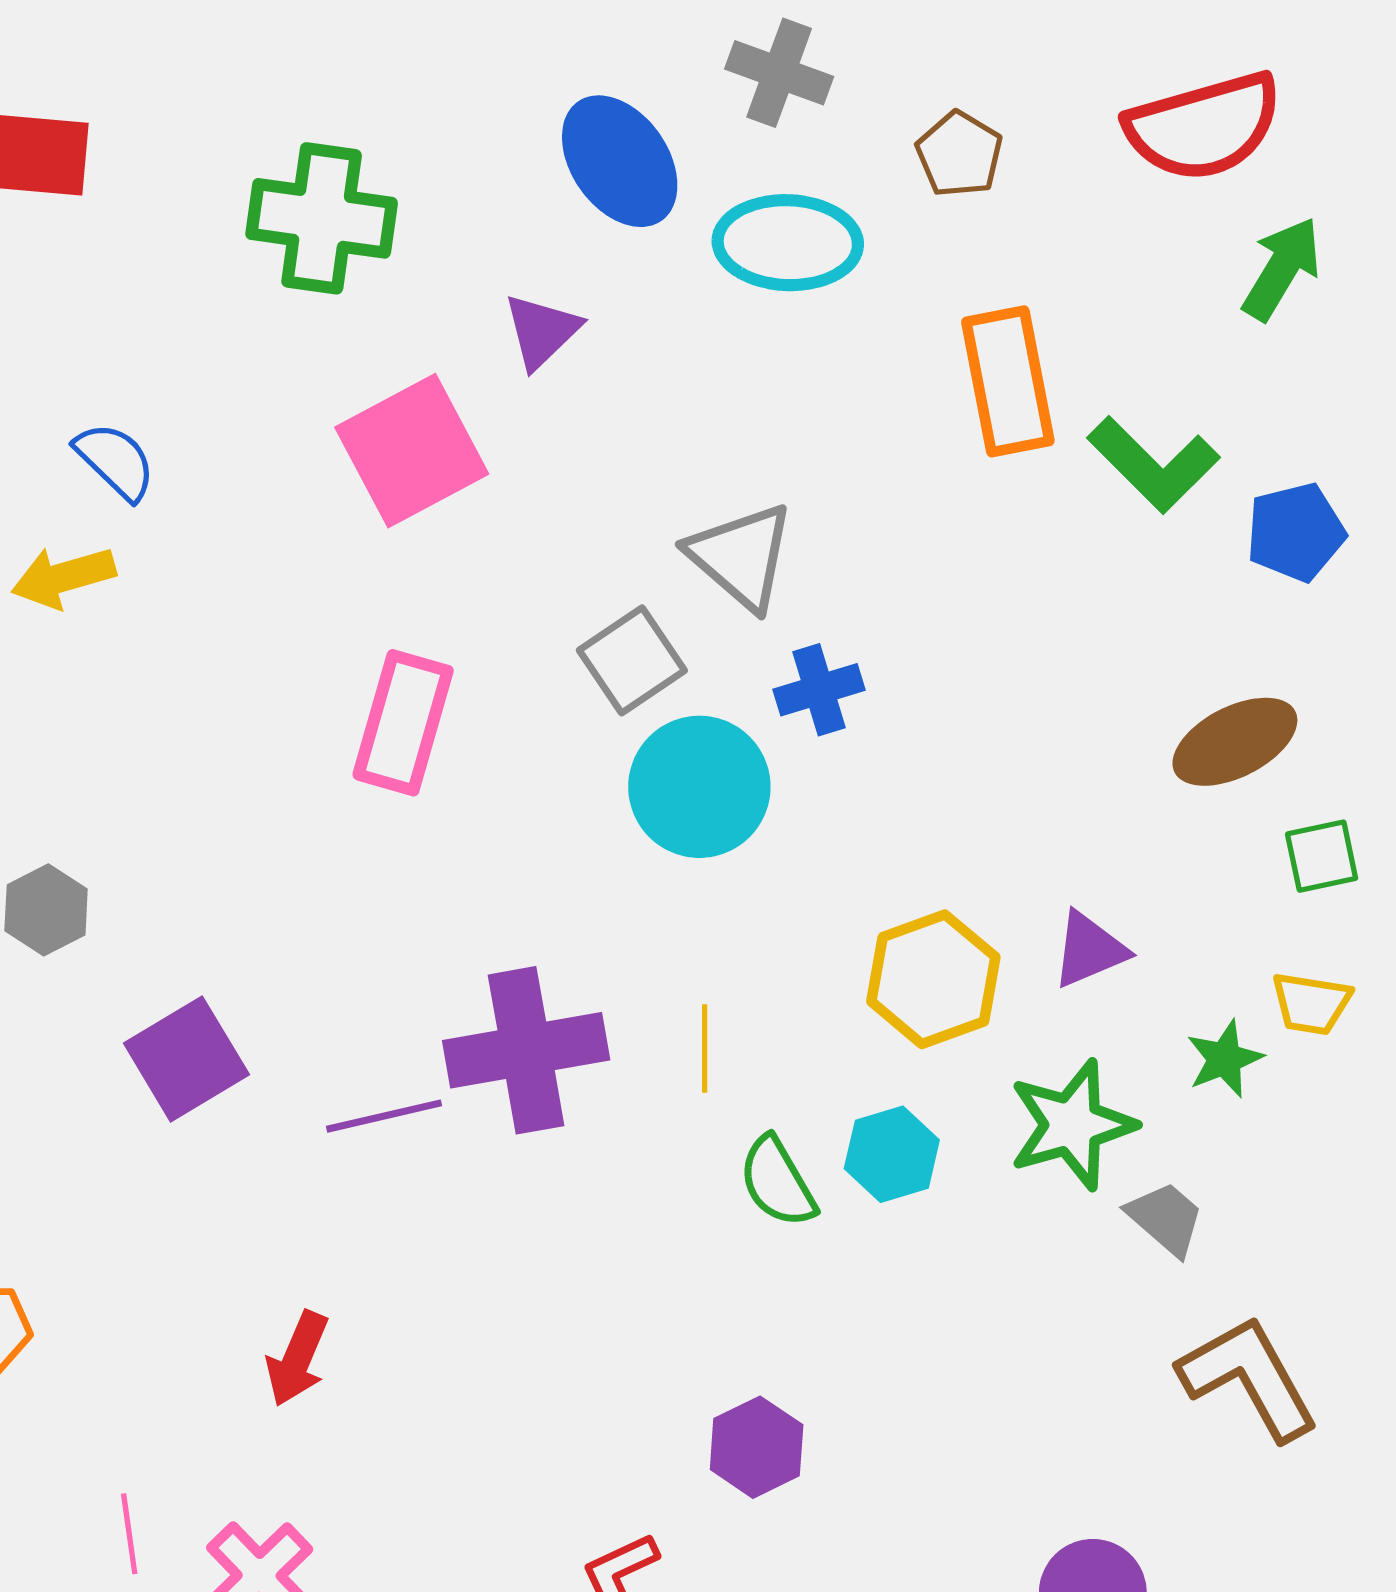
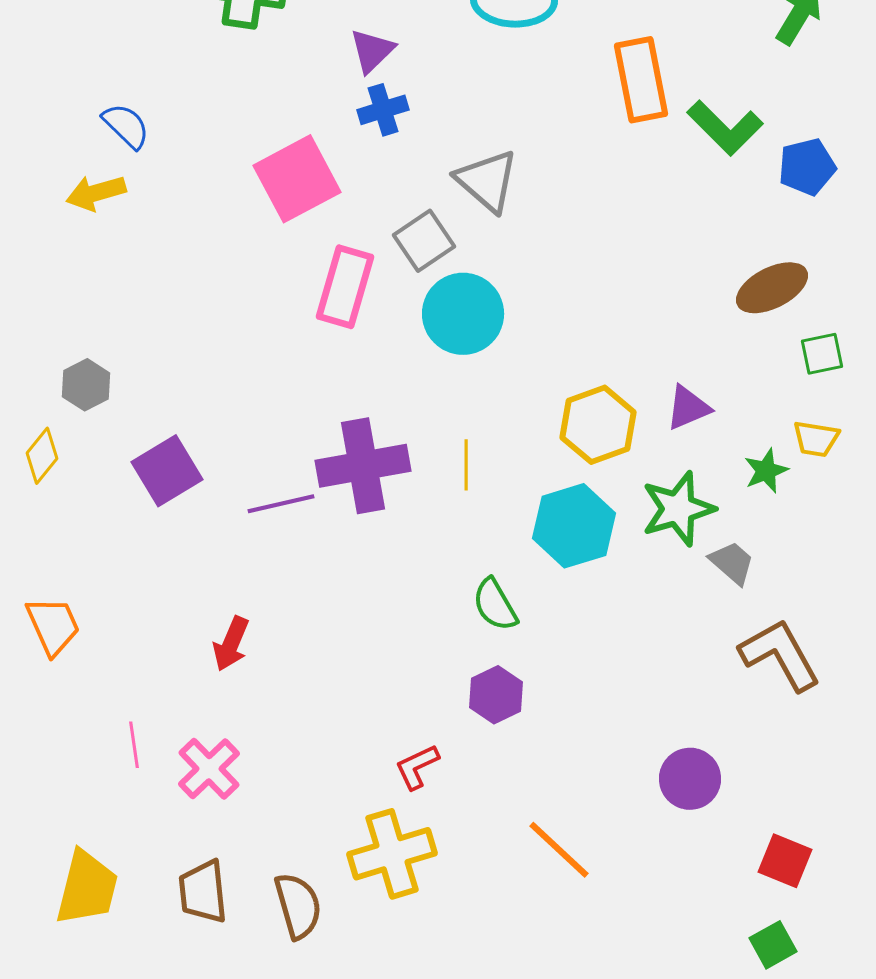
pink square: (412, 451) -> (297, 179), moved
blue cross: (819, 690) -> (383, 110), moved
pink rectangle: (403, 723) -> (345, 287), moved
cyan hexagon: (892, 1154) -> (574, 526), size x1.5
green semicircle: (777, 1182) -> (495, 605), moved

